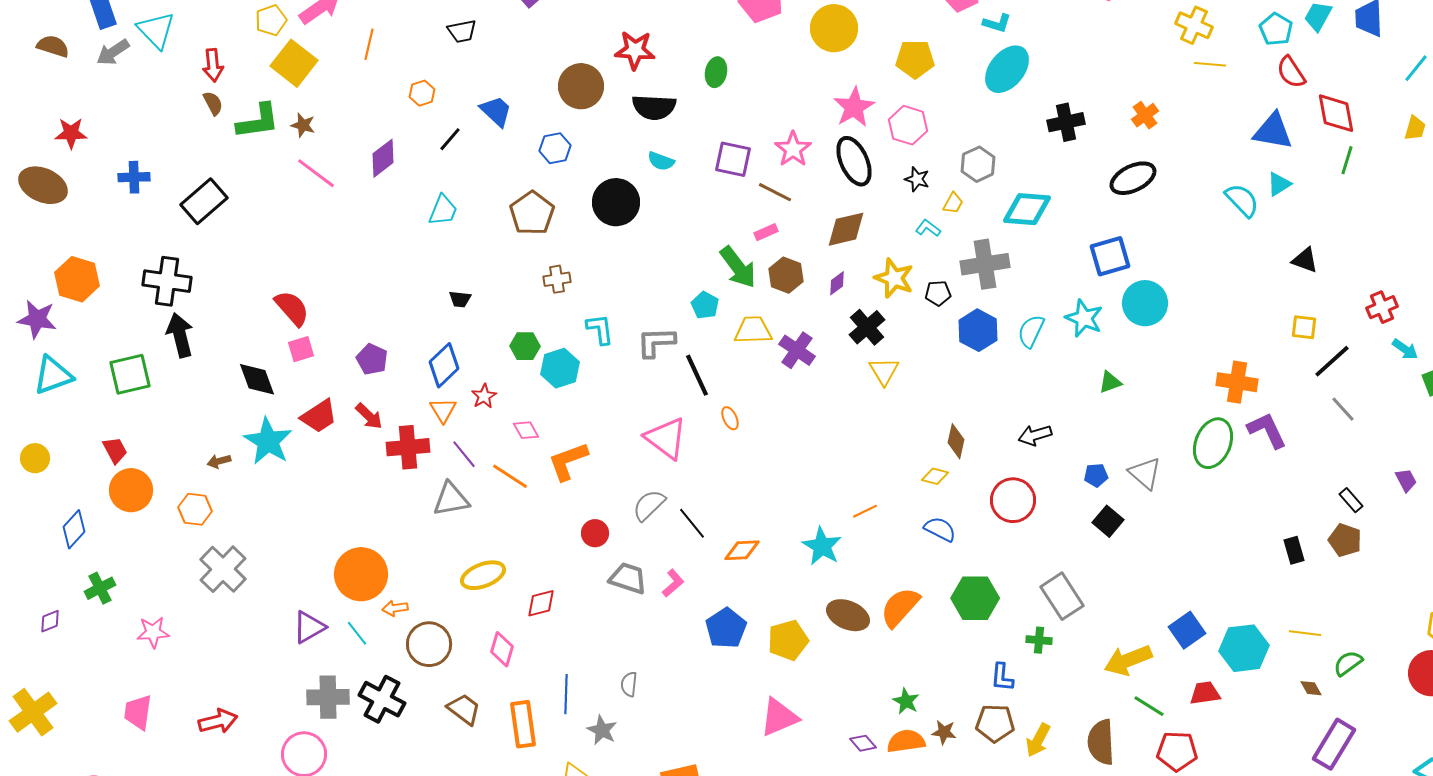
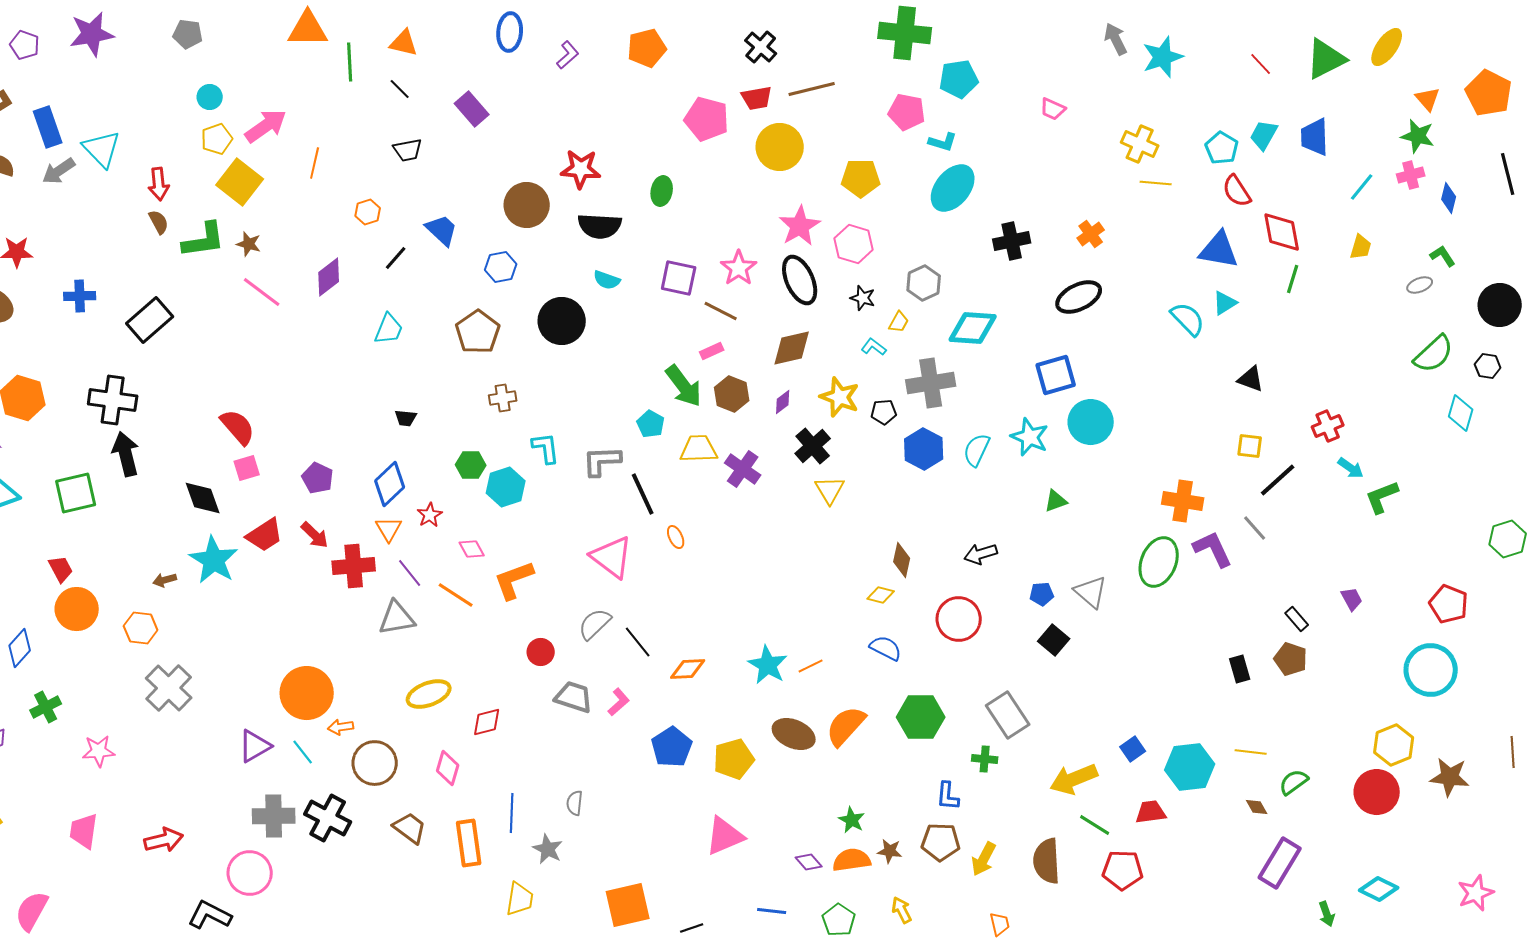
gray line: (1343, 409) -> (1255, 528), moved
orange line: (865, 511) -> (811, 666), moved
blue square: (1187, 630) -> (1133, 749), size x0.7

